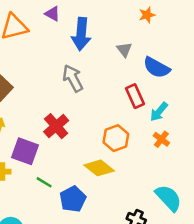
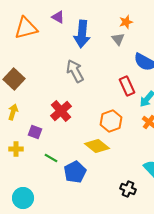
orange star: (147, 15) -> (126, 22), moved
gray triangle: (124, 50) -> (118, 39), moved
purple square: (25, 151) -> (35, 132), size x0.6

